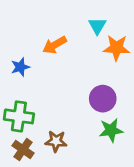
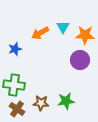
cyan triangle: (97, 26) -> (63, 27), moved
purple circle: (103, 99) -> (80, 60), moved
green star: (111, 130) -> (66, 101), moved

